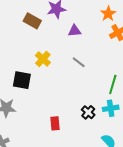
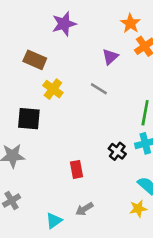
brown rectangle: (32, 21) -> (35, 60), moved
purple triangle: (75, 31) -> (110, 57), moved, turned -32

